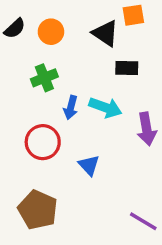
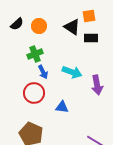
black rectangle: (127, 68) -> (91, 38), moved
blue arrow: (71, 108) -> (43, 72), moved, turned -40
blue triangle: (89, 165) -> (62, 107), turned -40

